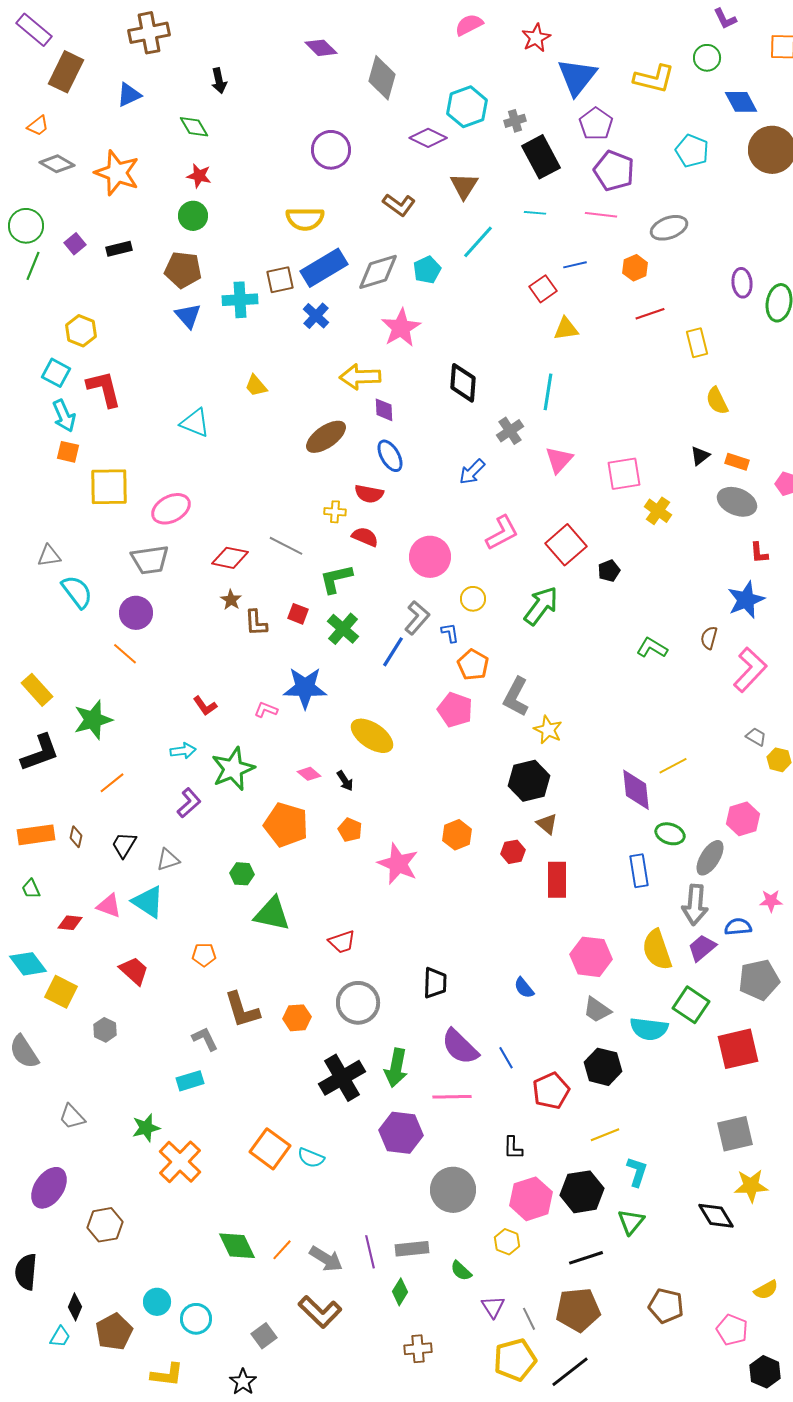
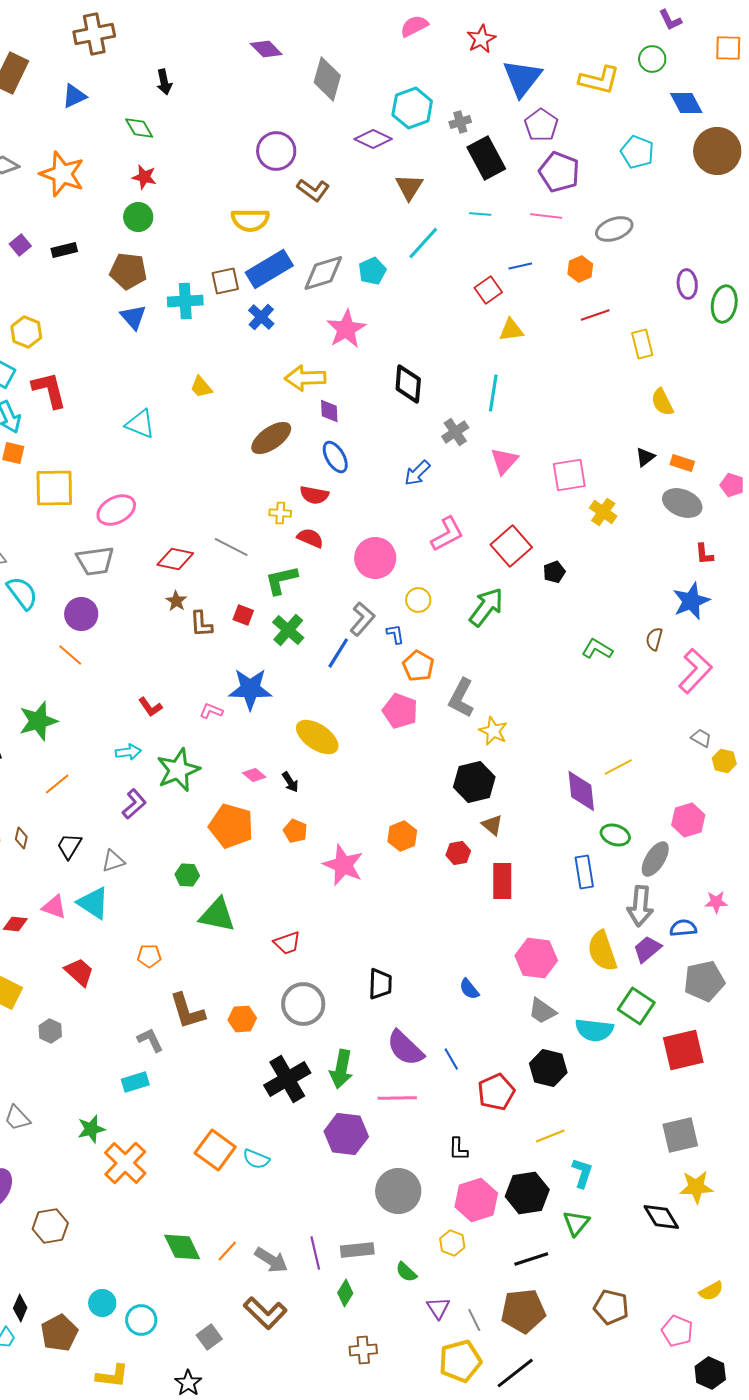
brown L-shape: (399, 205) -> (313, 190), moved

